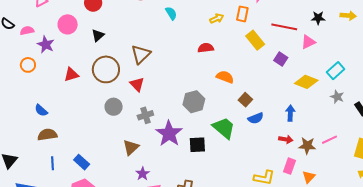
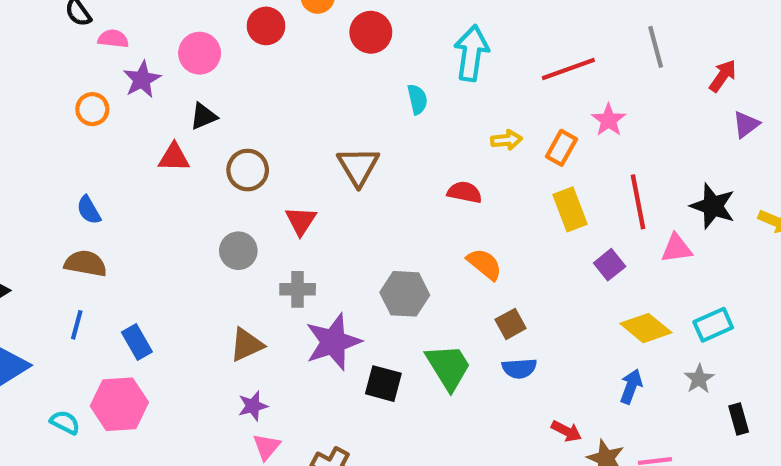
black star: (318, 18) -> (713, 206), size x1.5
red line: (284, 27) -> (638, 202), turned 50
black triangle: (98, 35) -> (204, 116), moved
brown triangle: (141, 54) -> (358, 166), moved, turned -35
brown circle: (106, 69) -> (248, 170), size x0.7
blue arrow: (290, 113) -> (631, 386), moved

